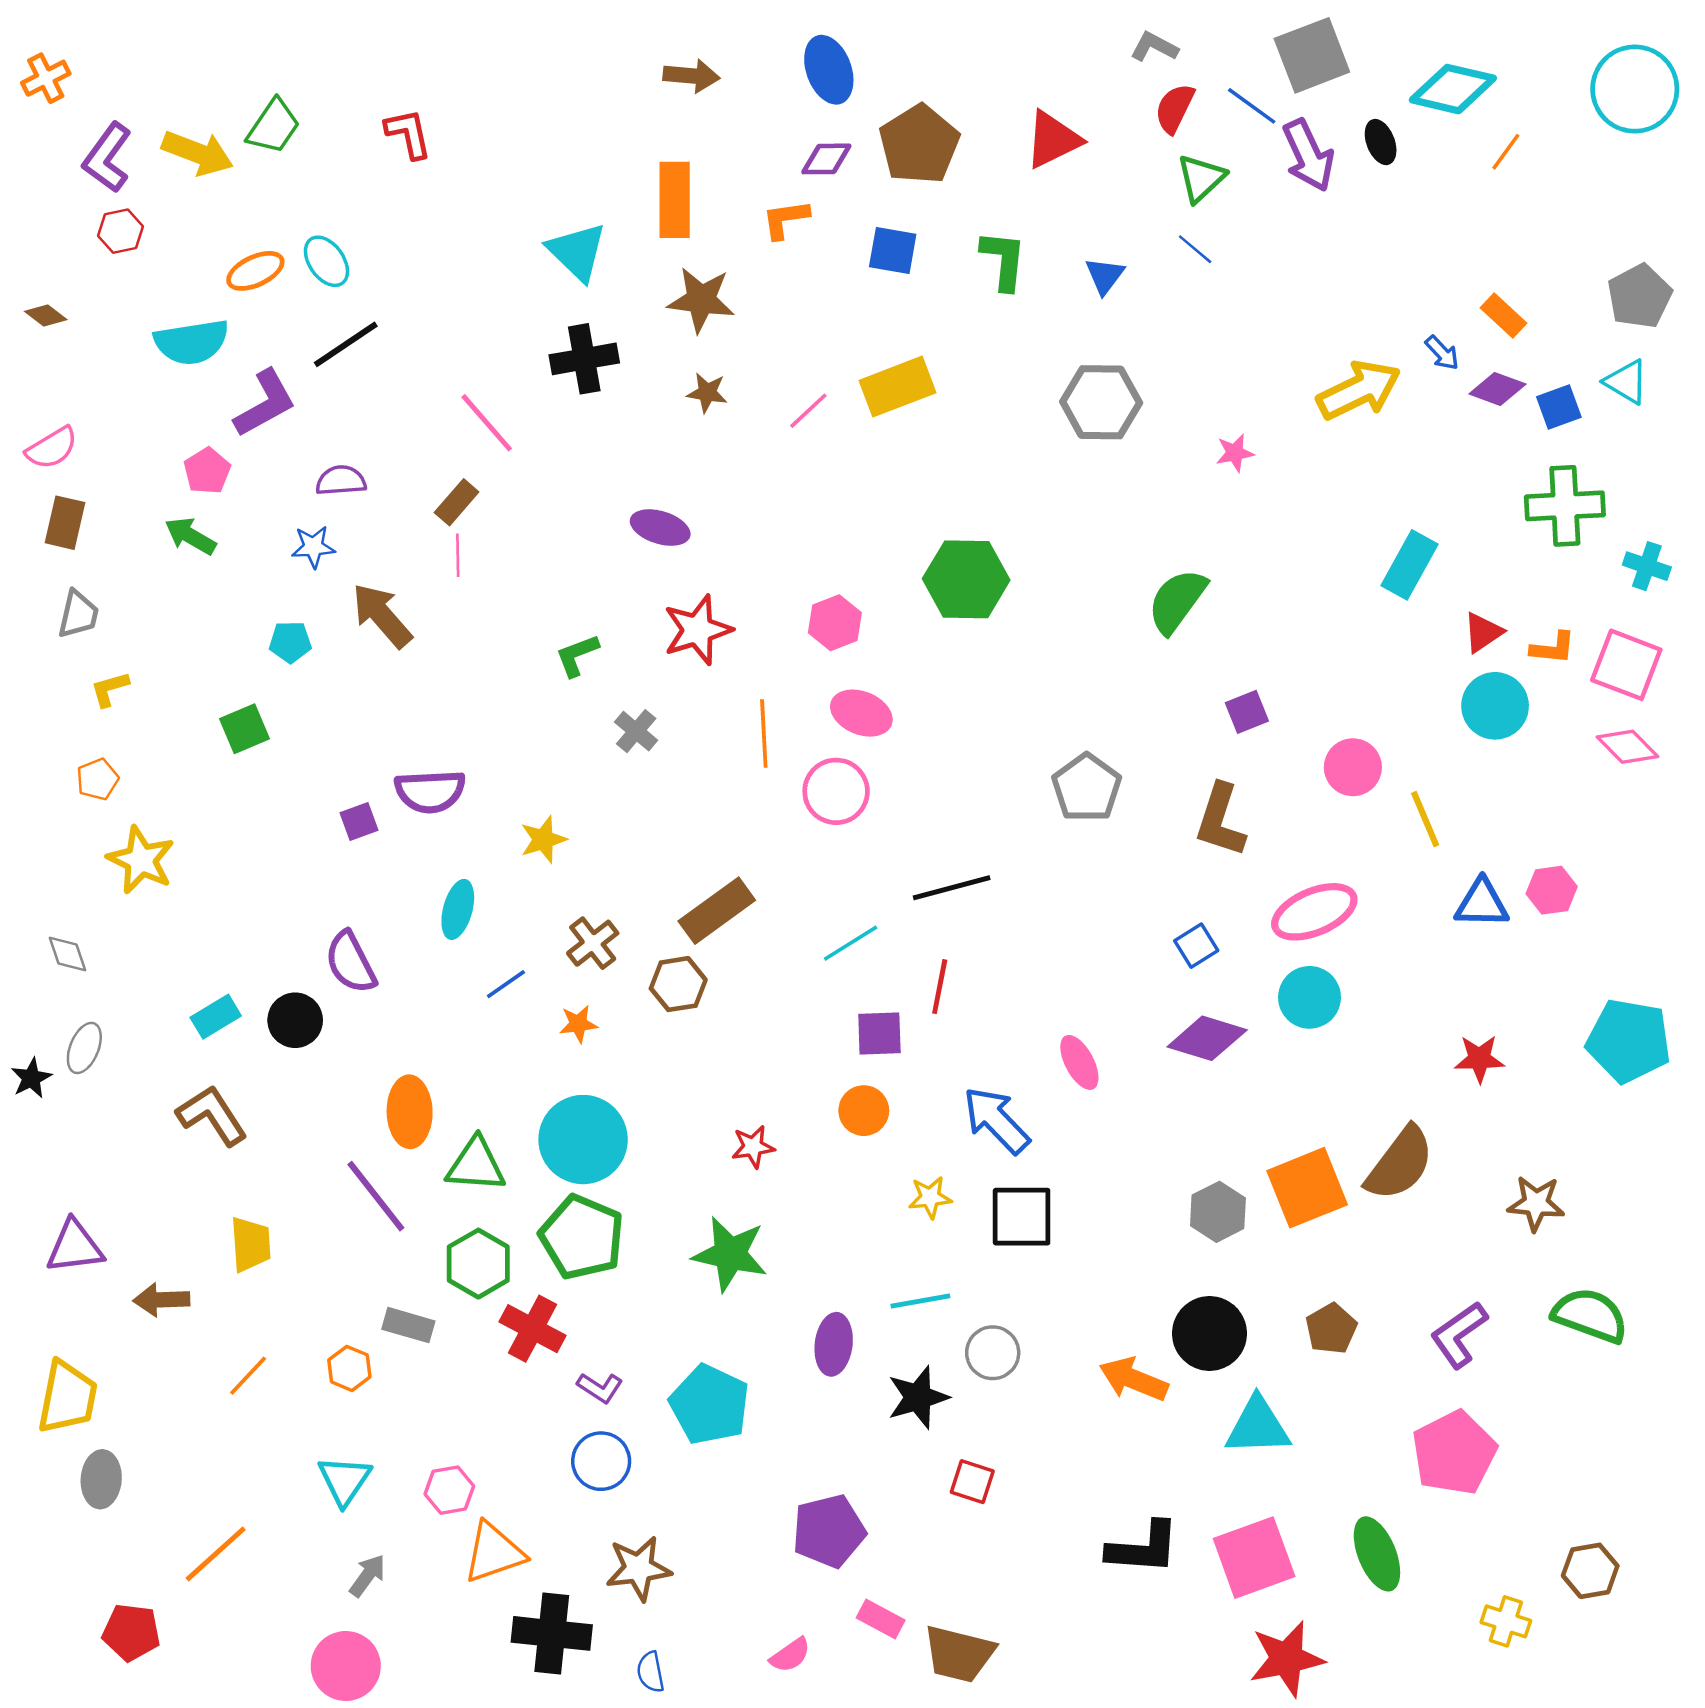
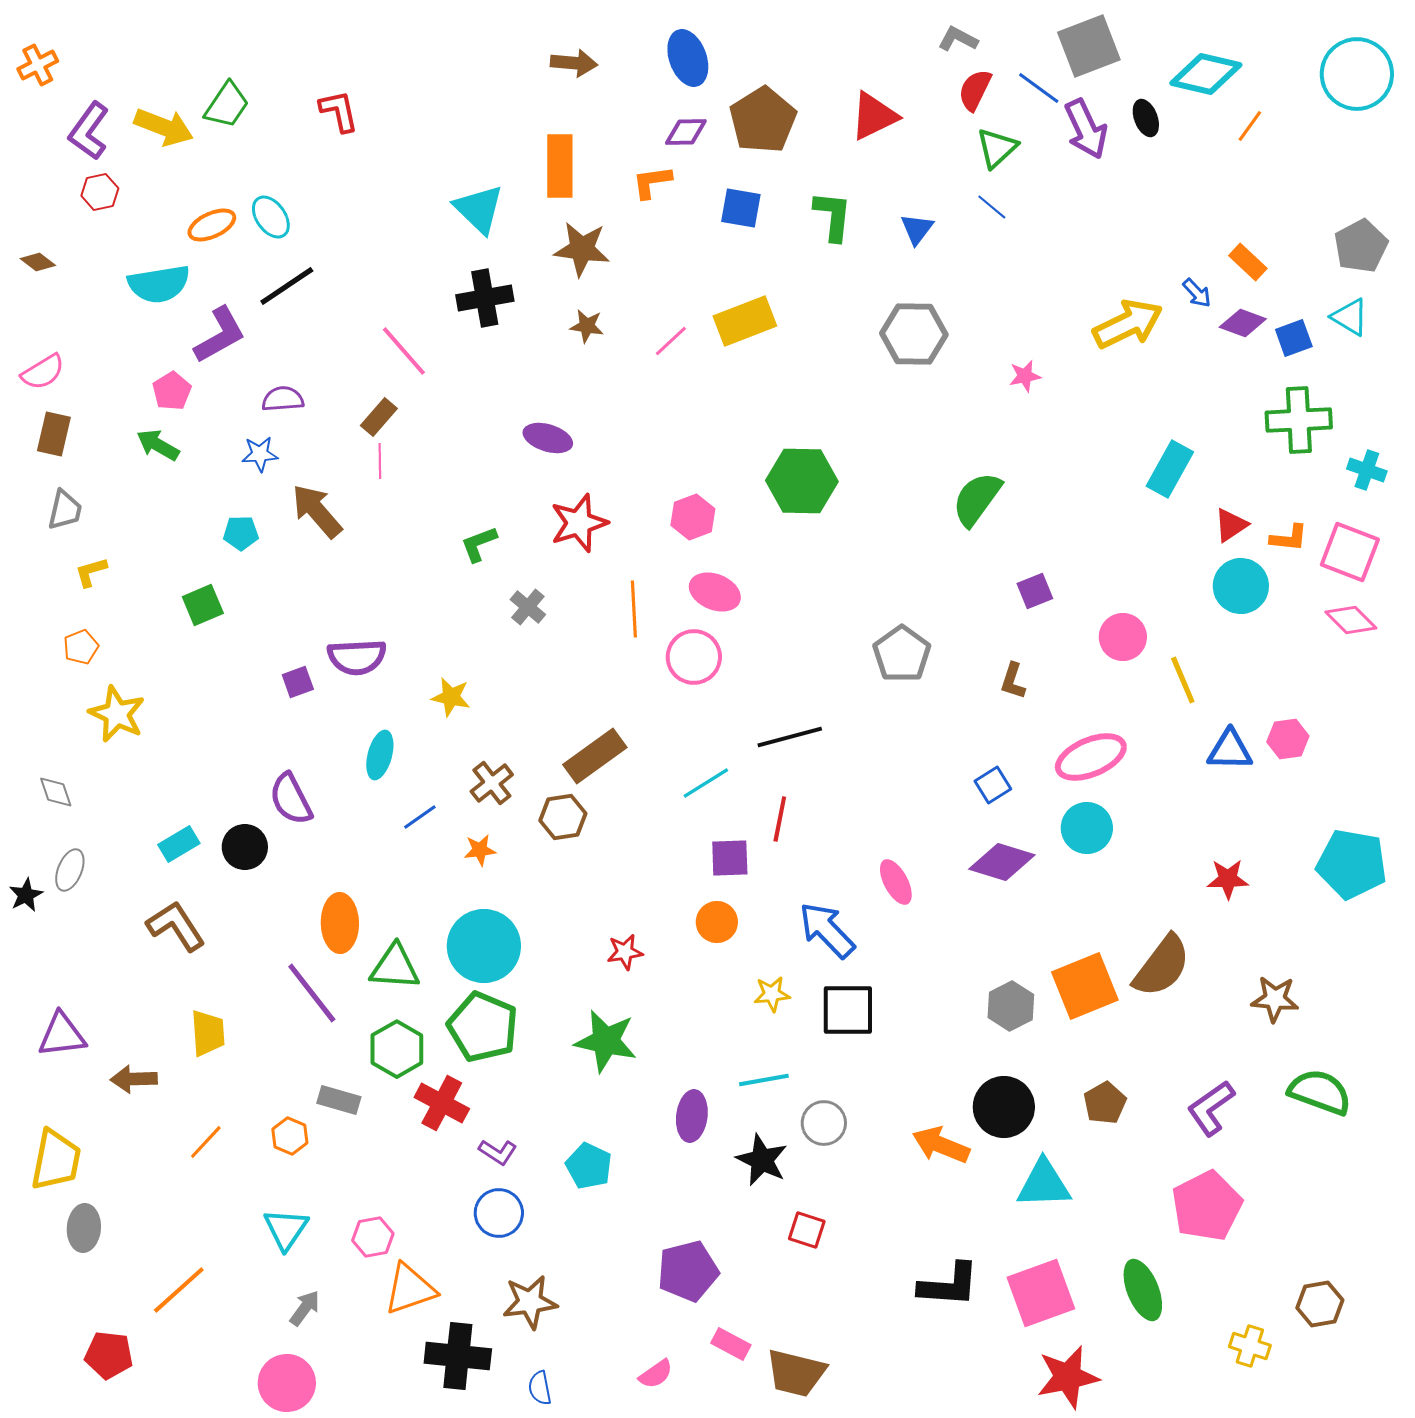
brown L-shape: (1220, 820) -> (1013, 681), size x0.6
yellow star: (543, 840) -> (451, 697), turned 30
black star: (918, 1397) -> (762, 1160), turned -30
cyan pentagon: (710, 1405) -> (589, 1166), size x0.7

